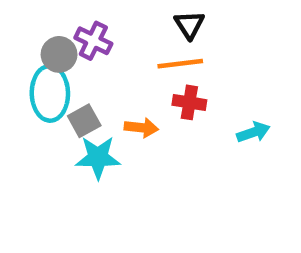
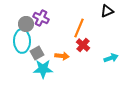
black triangle: (189, 25) -> (107, 11), moved, turned 40
orange line: (180, 64) -> (79, 28), turned -60
red cross: (189, 102) -> (83, 45), turned 32

